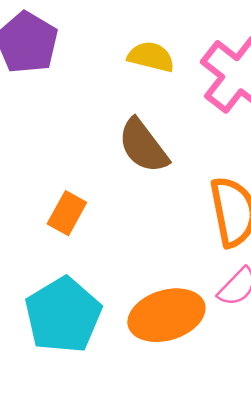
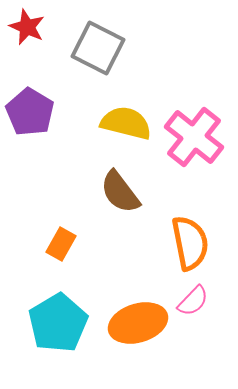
yellow semicircle: (151, 57) -> (126, 123), size x1.4

